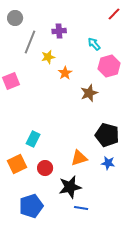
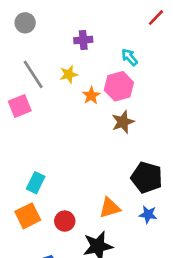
gray line: (30, 42) -> (33, 74), moved, turned -55
pink hexagon: (109, 66) -> (119, 86), moved
cyan rectangle: (33, 139) -> (36, 183), moved

